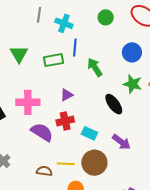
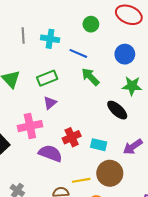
blue line: (75, 48) -> (78, 53), moved, turned -60
purple triangle: (67, 95) -> (50, 103), moved
purple arrow: (121, 142) -> (133, 147), turned 120

